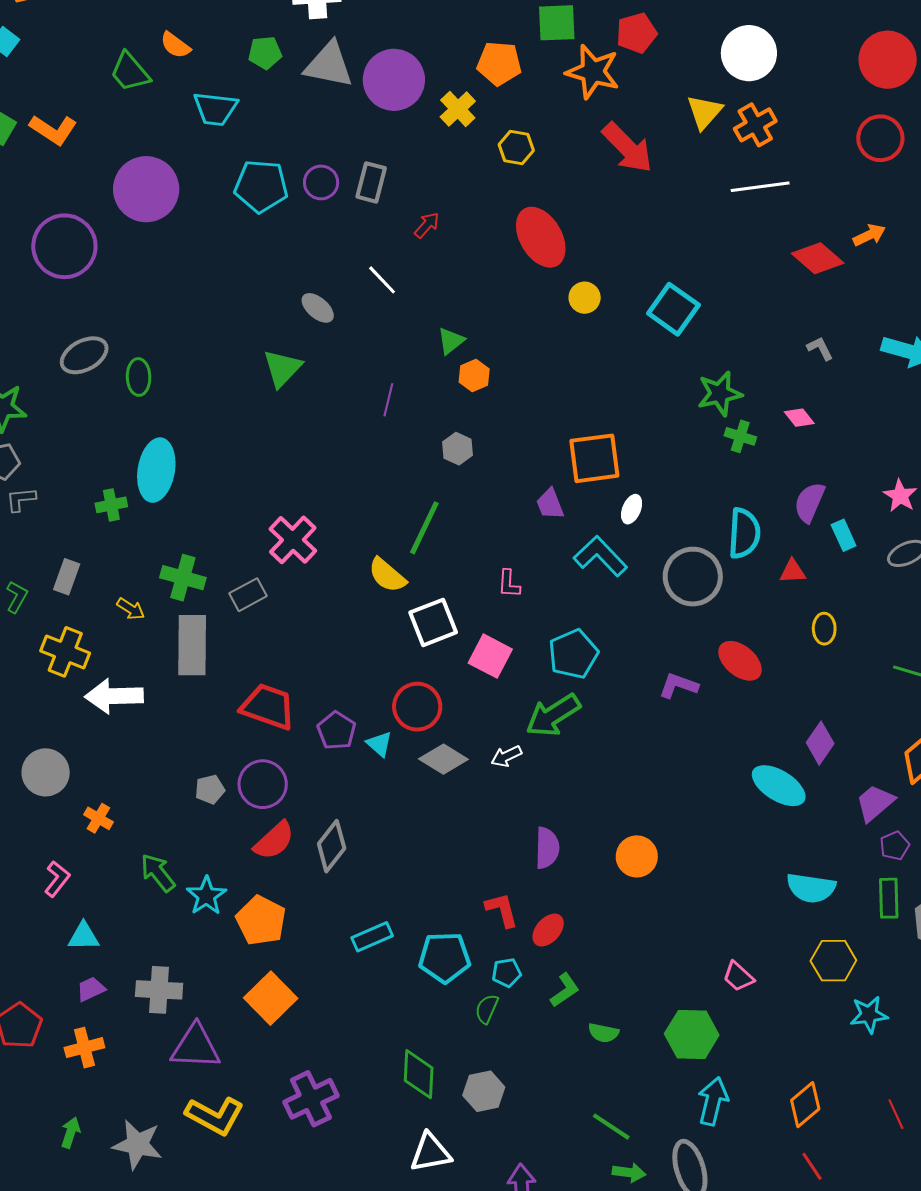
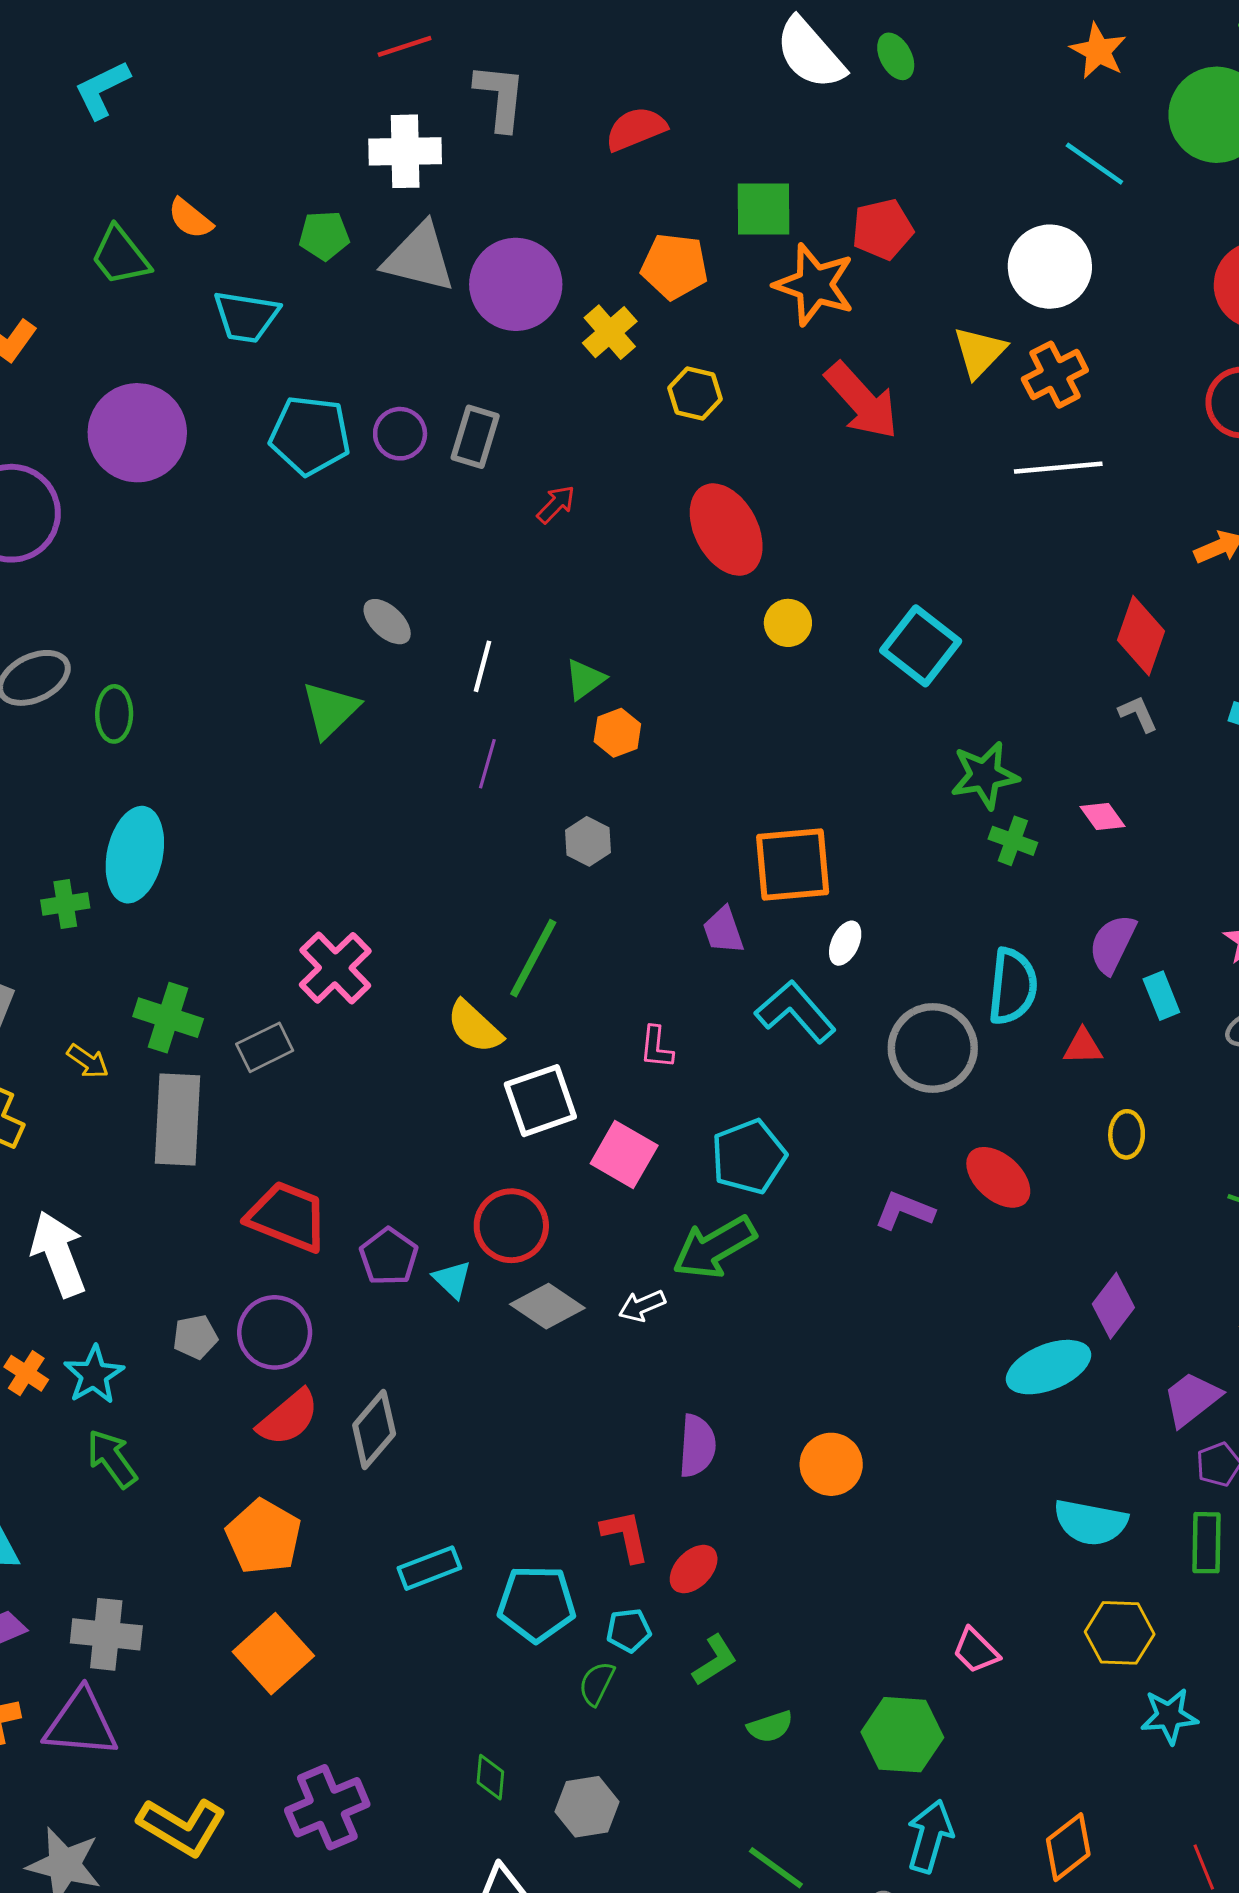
red diamond: (818, 258) -> (1141, 636), moved, turned 66
white line: (382, 280) -> (483, 666), moved, turned 56
white arrow: (114, 696) -> (58, 1254), moved, turned 68
cyan ellipse: (779, 786) -> (1048, 1367), turned -56
cyan star: (206, 896) -> (94, 1375), moved
green semicircle: (603, 1033) -> (770, 1727), turned -32
purple triangle: (196, 1047) -> (81, 1723), moved
green diamond: (419, 1074) -> (490, 1777), size x0.6

